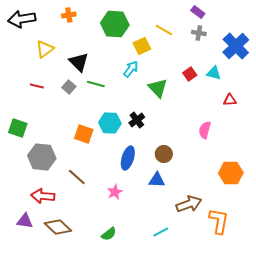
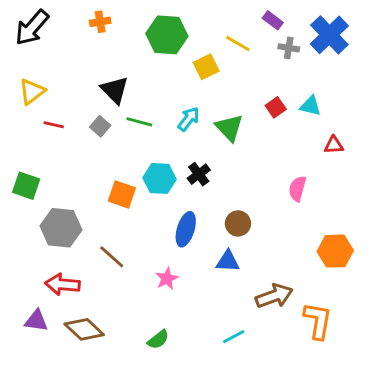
purple rectangle: (198, 12) -> (273, 20), moved
black arrow: (22, 19) -> (32, 28), turned -40
blue cross: (236, 46) -> (329, 35), moved
yellow triangle: (45, 49) -> (32, 91), moved
cyan arrow: (131, 69) -> (189, 119), moved

